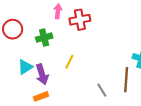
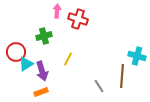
red cross: (80, 20) -> (78, 19), turned 30
red circle: (13, 29) -> (16, 52), moved

